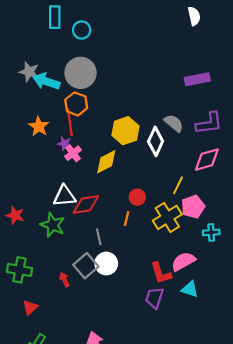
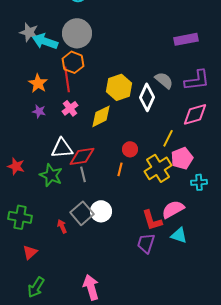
purple star: (64, 144) -> (39, 111), moved
gray line: (99, 237) -> (83, 174), moved

